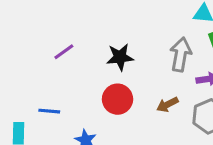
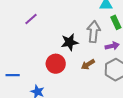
purple line: (64, 52) -> (31, 19), moved
black star: (120, 57) -> (70, 42), moved

